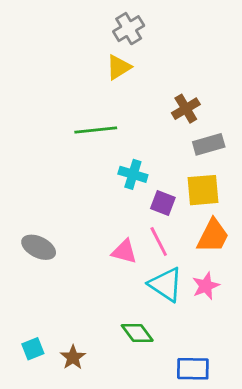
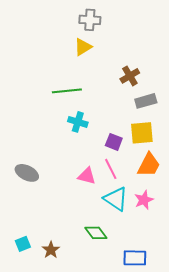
gray cross: (129, 29) -> (90, 20), turned 35
cyan cross: (133, 174) -> (78, 122), moved

